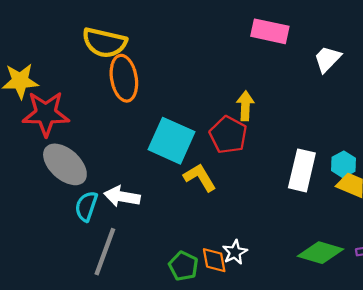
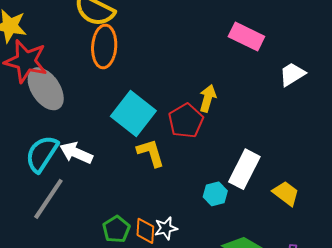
gray ellipse: (65, 164) -> (46, 89), moved
cyan hexagon: (343, 164) -> (215, 194), moved
cyan semicircle: (86, 206) -> (42, 154), size x1.4

